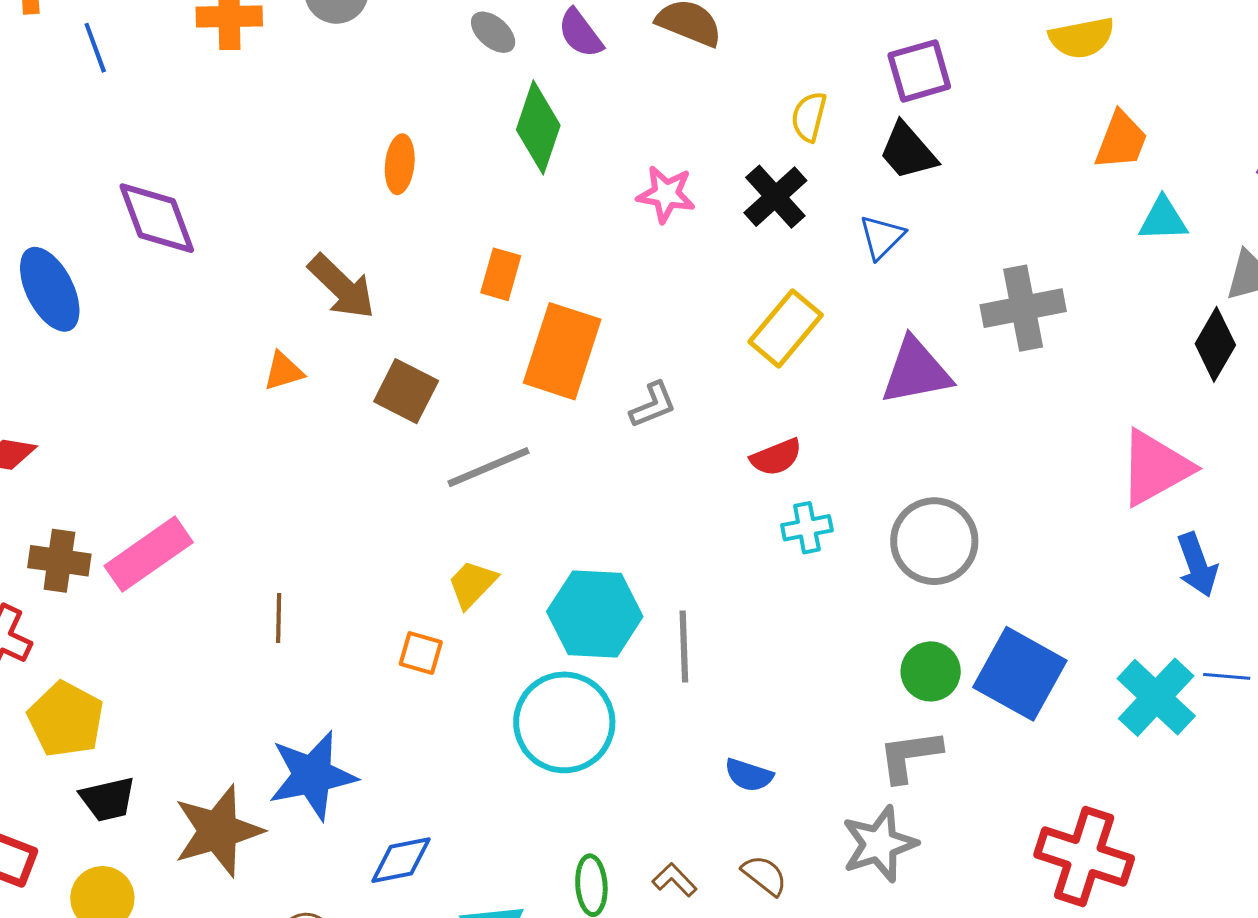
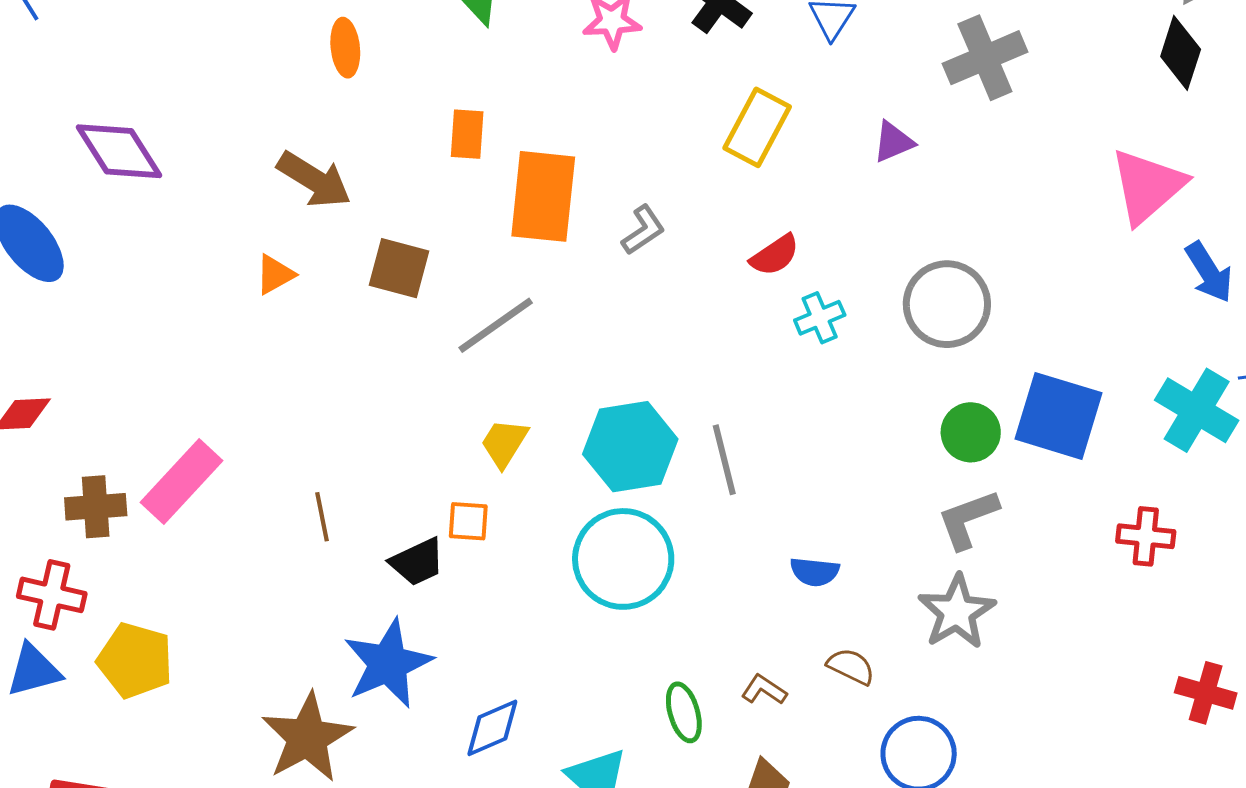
purple triangle: (916, 371) -> (893, 142), size x0.6
black trapezoid: (108, 799) -> (417, 562), moved
red cross: (1084, 857) -> (1146, 536), moved, size x0.6

